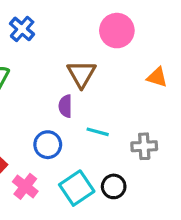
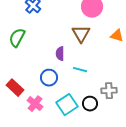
brown triangle: (81, 74) -> (81, 34), moved
gray cross: (144, 146) -> (109, 91), moved

